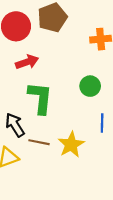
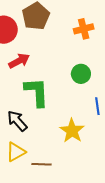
brown line: (39, 142) -> (42, 164), moved

